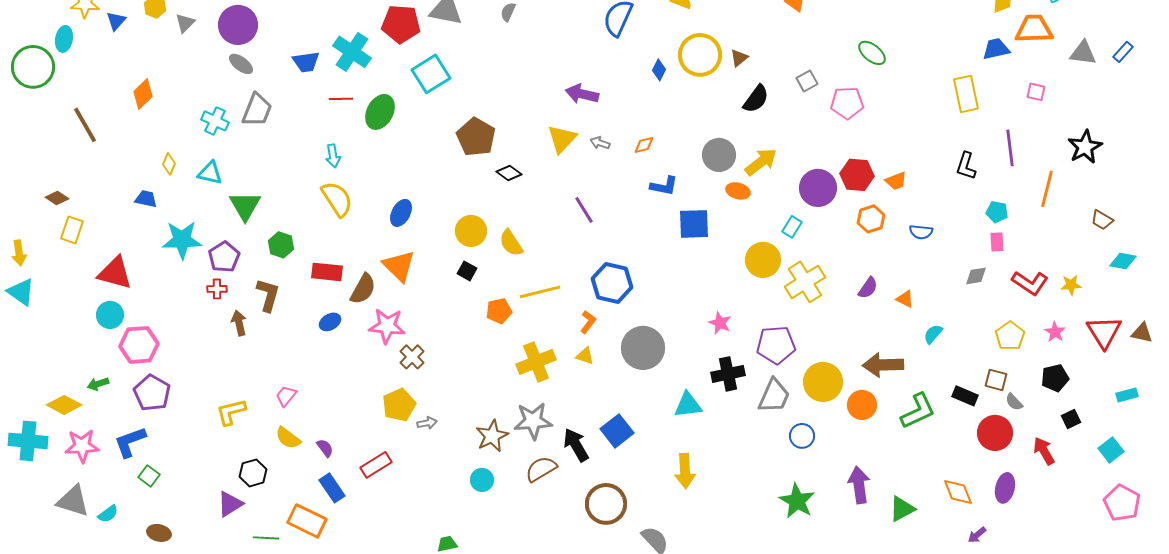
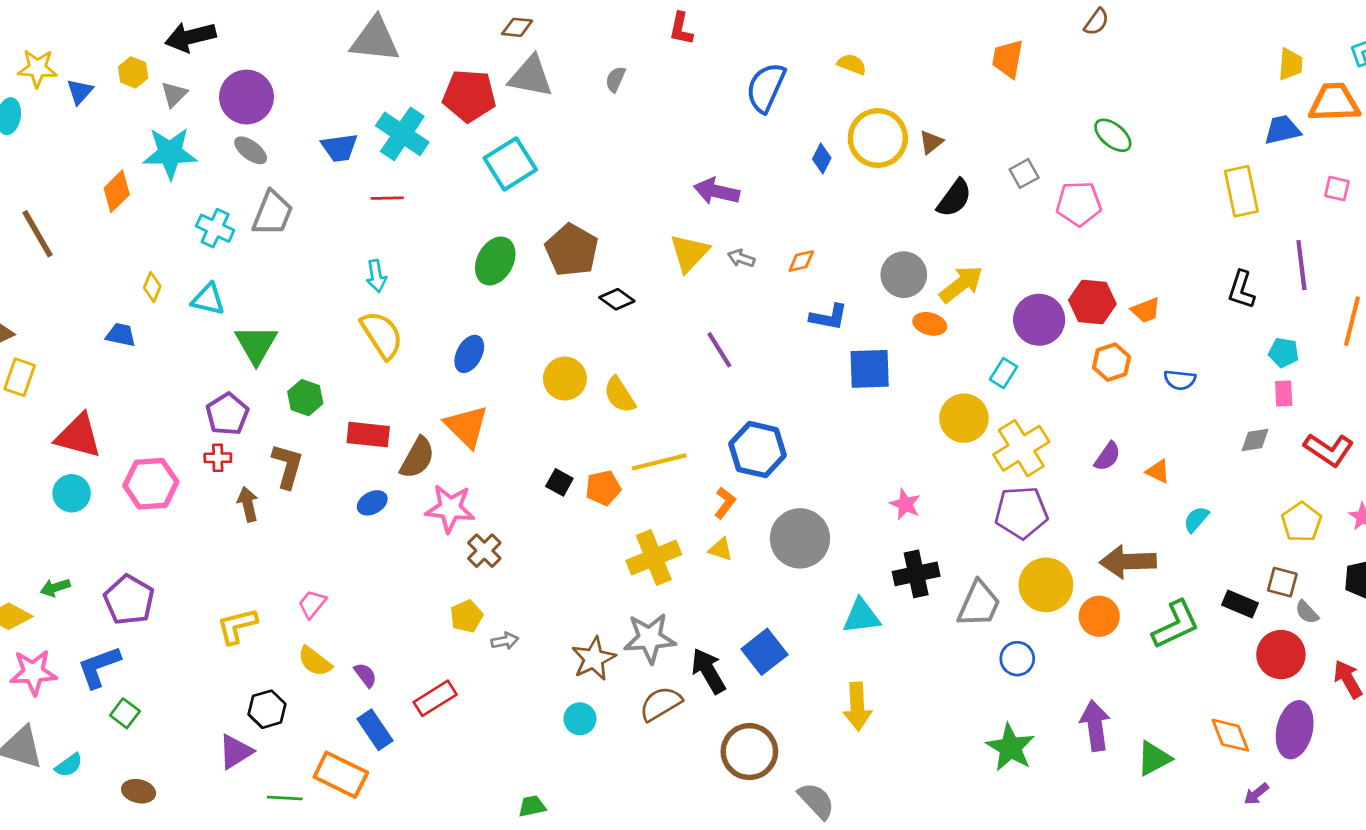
green ellipse: (380, 112) -> (495, 261), moved
cyan star: (182, 240) -> (170, 153), moved
black square: (467, 271) -> (559, 482), moved
pink hexagon: (139, 345) -> (151, 484), moved
purple pentagon: (776, 345) -> (1021, 512), moved
yellow pentagon: (399, 405) -> (467, 616), size x0.7
purple ellipse: (1005, 488) -> (1295, 730), size x1.4

